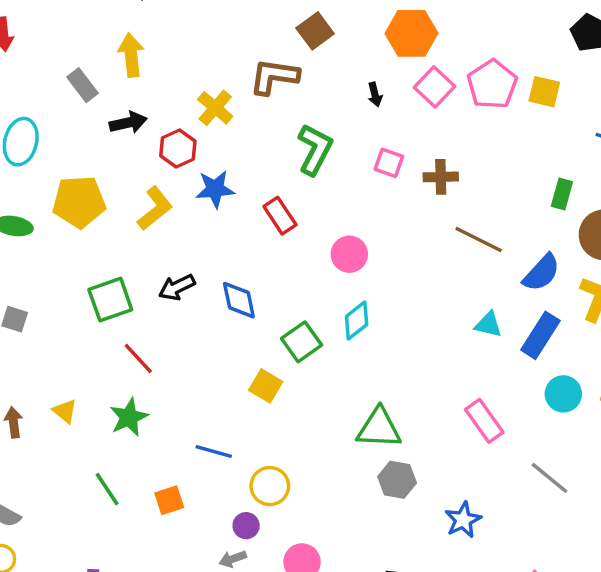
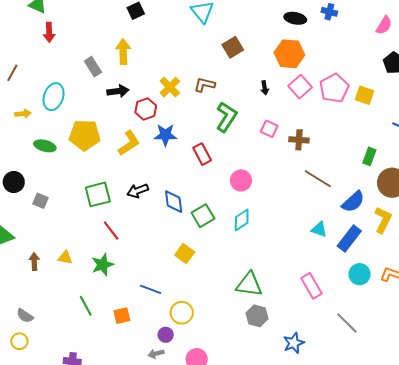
brown L-shape: (274, 77) -> (204, 85), moved, size x0.7
green square: (301, 342) -> (203, 216), moved
yellow triangle: (65, 411) -> (65, 258), turned -35

